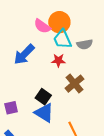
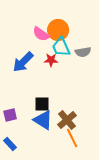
red star: (58, 60) -> (51, 60), moved
brown cross: (75, 84) -> (67, 120), moved
black square: (43, 97) -> (42, 104), turned -35

